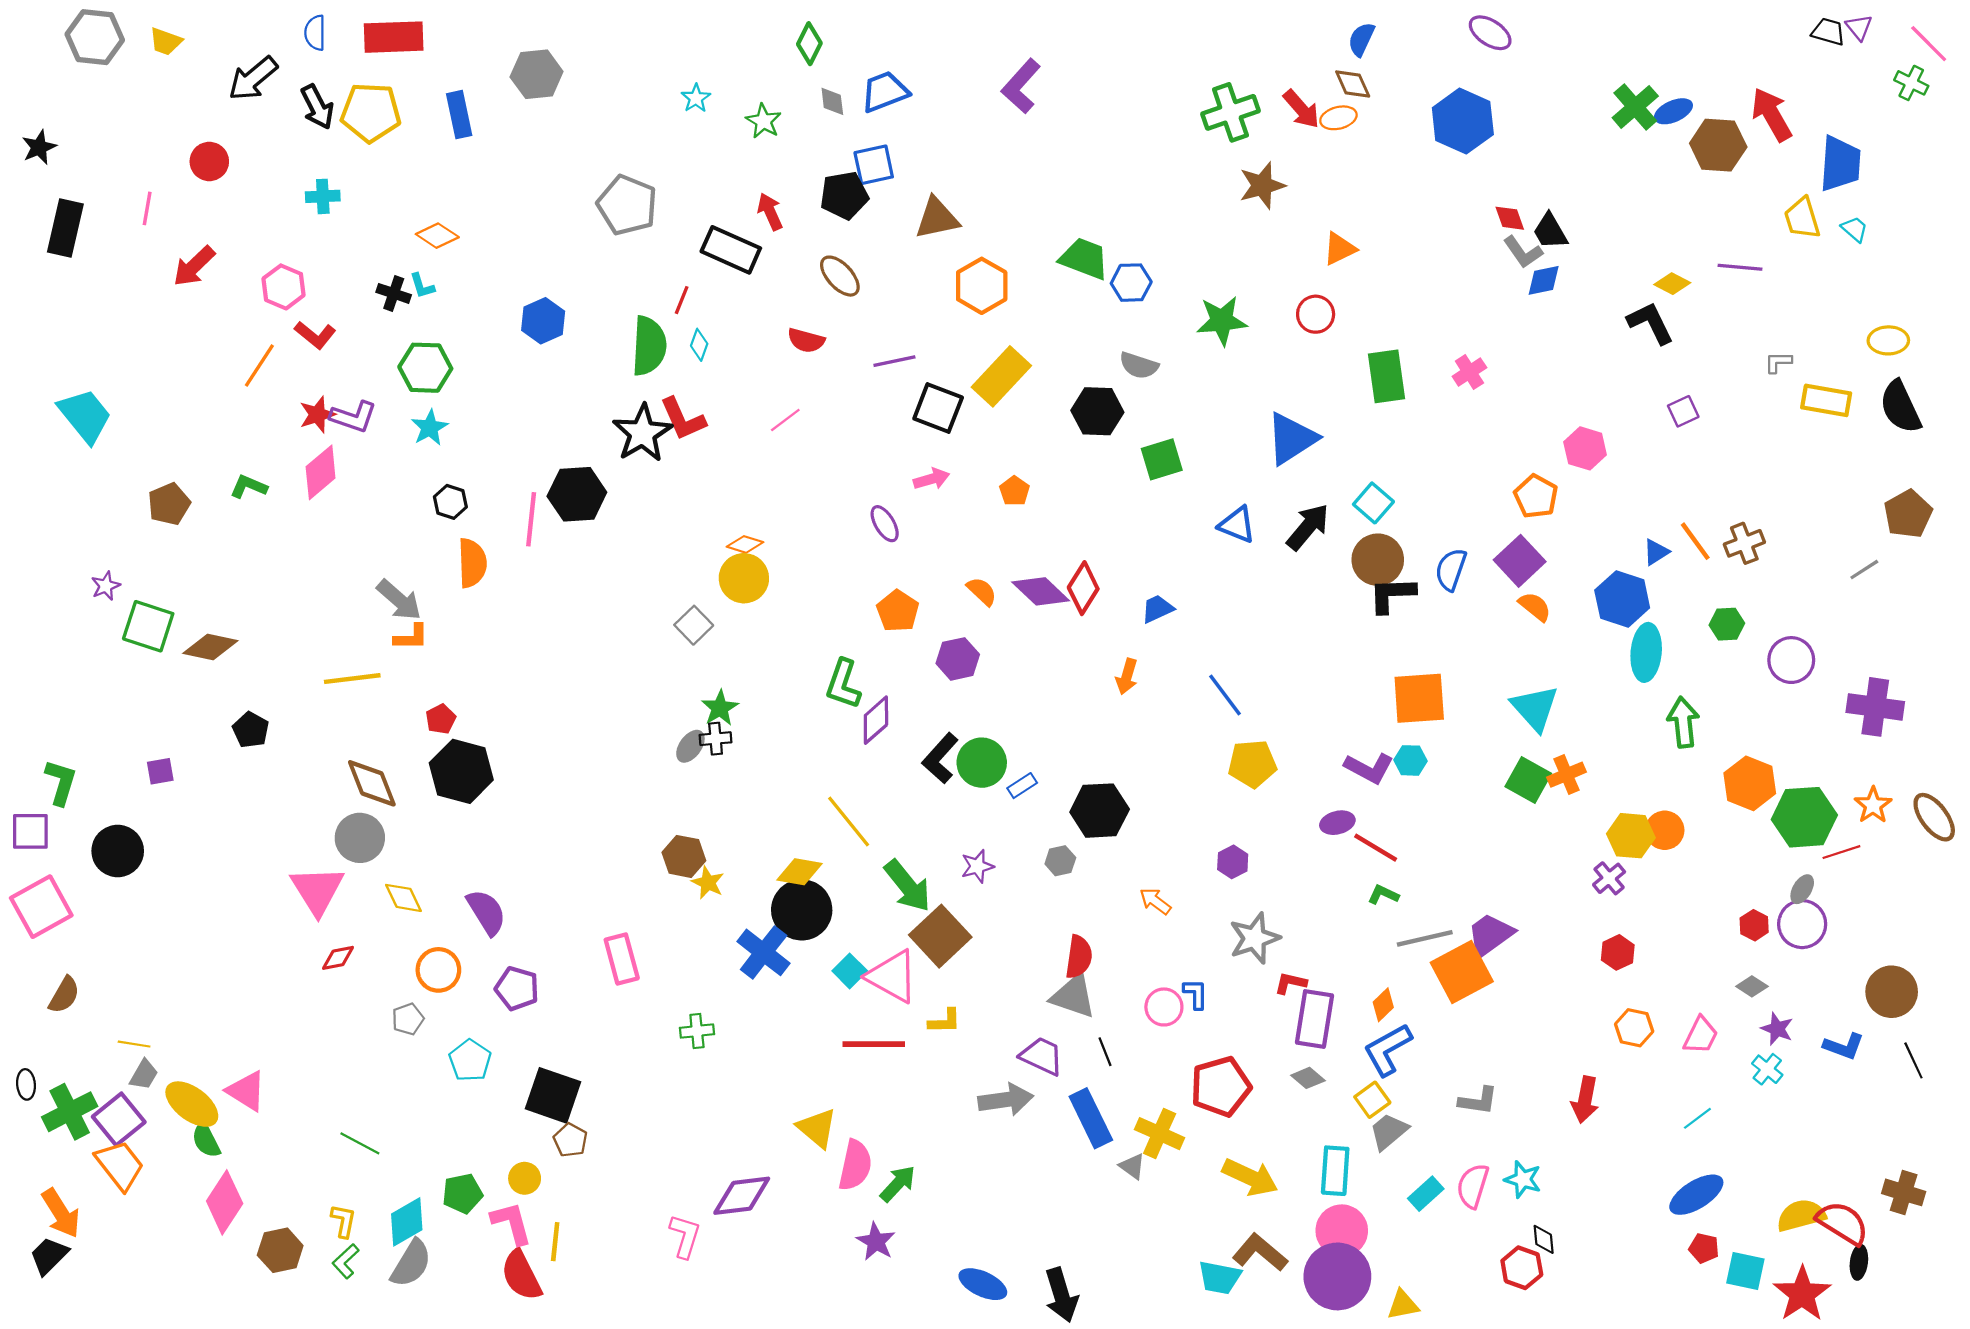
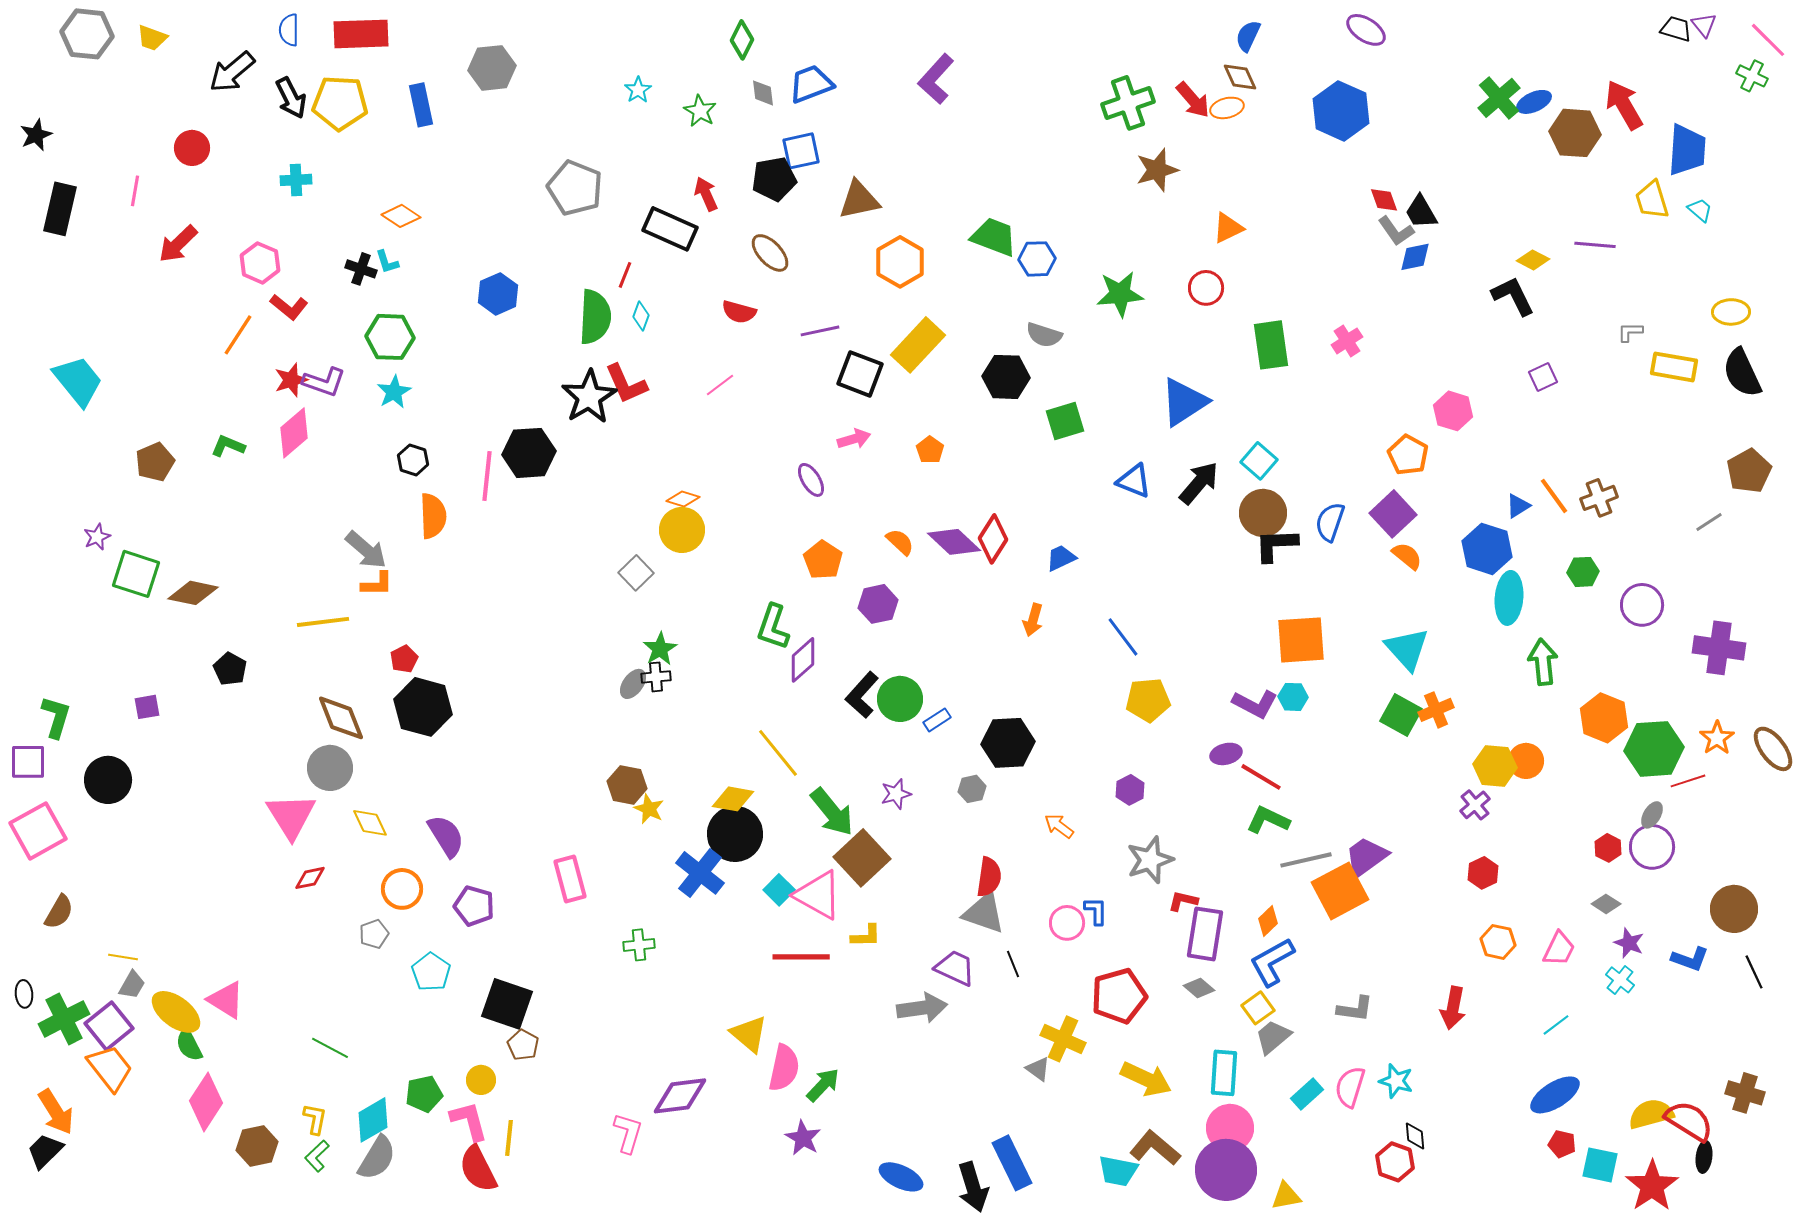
green L-shape: (1383, 895) -> (1268, 820), size x1.5
blue rectangle: (1091, 1118) -> (1012, 1163), moved

